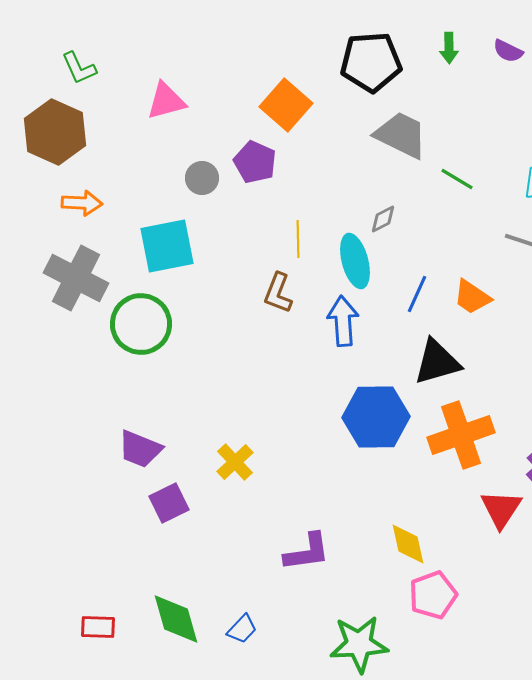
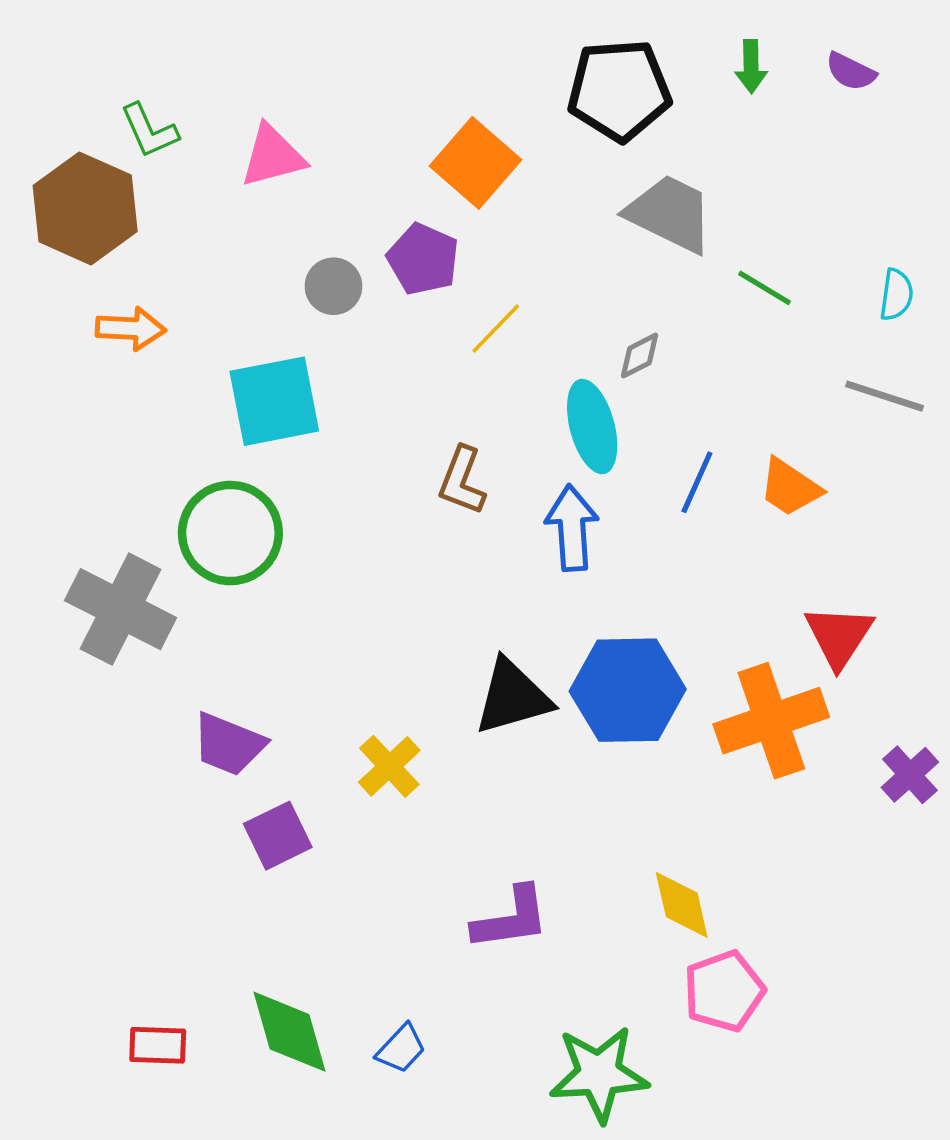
green L-shape: (79, 68) -> (149, 131), moved
yellow line: (298, 239) -> (496, 328), moved, turned 45
gray cross: (76, 278) -> (121, 609), moved
black triangle: (437, 362) -> (513, 697), moved
red triangle: (501, 509) -> (839, 636), moved

